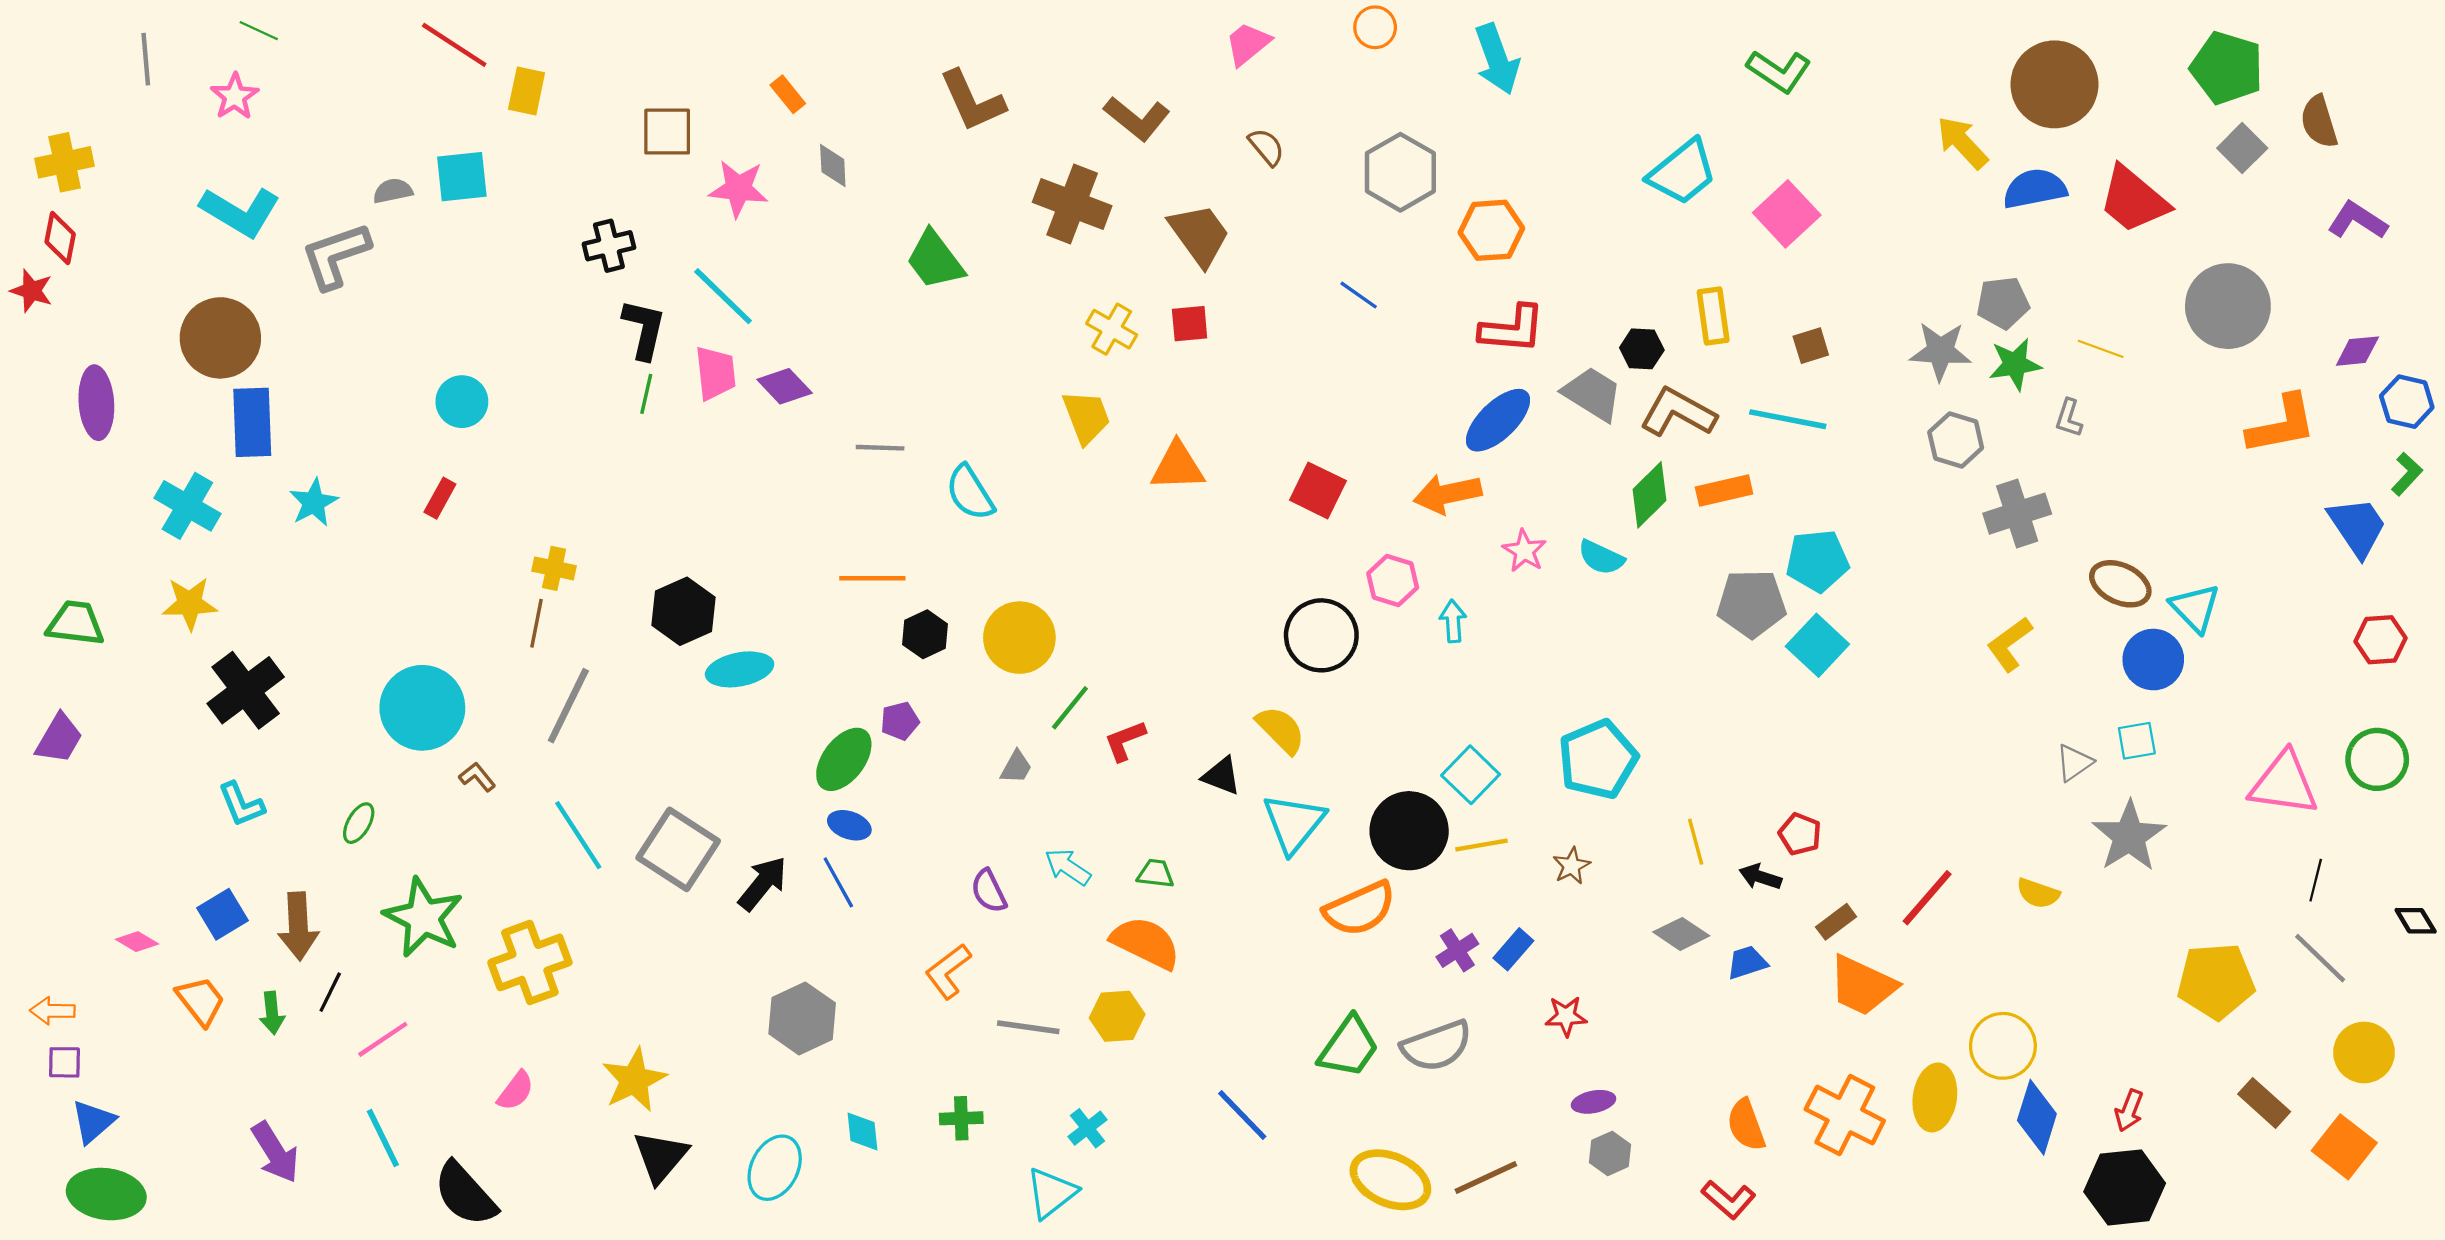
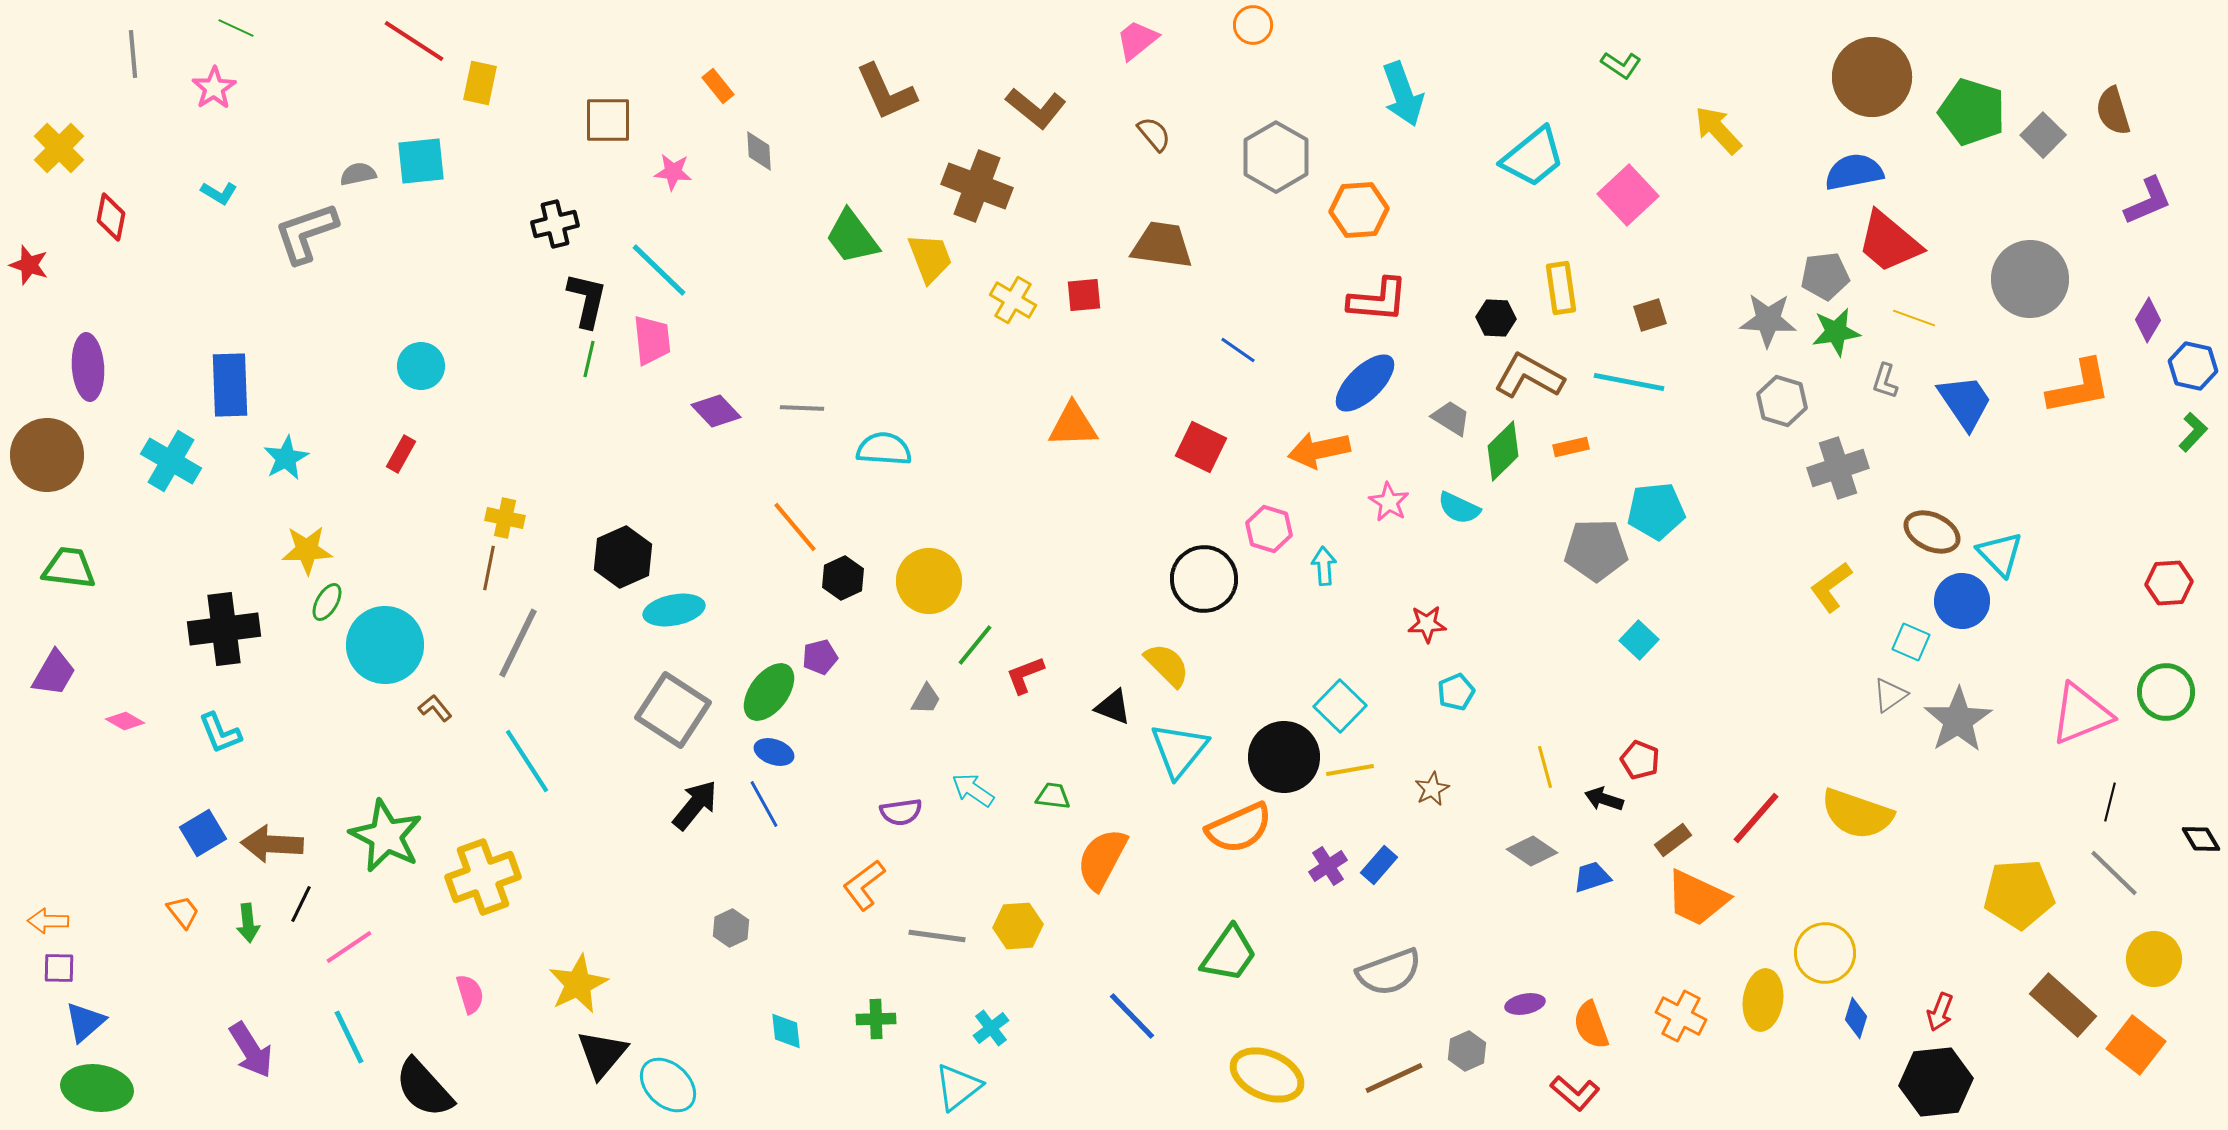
cyan arrow: (1497, 59) -> (1403, 94), moved
green pentagon: (2227, 68) -> (1972, 112), moved
green L-shape: (1779, 71) -> (1621, 65), size x0.7
yellow arrow: (1962, 143) -> (1718, 130), moved
yellow cross: (65, 162) -> (59, 148), turned -33
pink star: (738, 189) -> (673, 172), size x0.7
red trapezoid: (2134, 200) -> (1889, 242), moved
cyan L-shape: (240, 212) -> (219, 193), size x0.5
purple L-shape: (2357, 220) -> (2148, 201), turned 124
brown trapezoid: (1199, 235) -> (1162, 245), moved, turned -46
red diamond: (60, 238) -> (111, 217), moved
blue line: (1359, 295) -> (1238, 350), moved
brown circle: (220, 338) -> (47, 455), moved
purple diamond: (2357, 351) -> (2148, 320), turned -54
purple diamond: (785, 386) -> (716, 411), moved
gray trapezoid: (1592, 394) -> (1451, 418), moved, size x0.7
yellow trapezoid: (1086, 417) -> (930, 258), moved
orange rectangle: (1724, 490) -> (1571, 447), size x0.7
cyan semicircle: (970, 493) -> (884, 449), turned 126
blue trapezoid: (2357, 527) -> (1965, 402), moved
orange line: (872, 578) -> (795, 527), turned 50
yellow star: (190, 604) -> (307, 550), moved
cyan square: (1817, 645) -> (1639, 640), moved, size x0.7
black cross: (246, 690) -> (224, 629), turned 30
cyan square: (2137, 741) -> (1911, 642), moved, turned 33
cyan pentagon: (1598, 759) -> (1456, 692), size x0.5
pink triangle: (2284, 784) -> (2081, 714), turned -30
green ellipse: (359, 823) -> (327, 602), moved
gray star: (2129, 836) -> (1958, 720), moved
gray square: (678, 849) -> (673, 710), moved
purple semicircle: (989, 891) -> (901, 812), turned -72
yellow semicircle: (2038, 893) -> (1857, 814), size x1.8
brown arrow: (298, 926) -> (272, 844), turned 96
pink diamond: (137, 942) -> (125, 721), moved
orange semicircle: (1146, 943) -> (1102, 859), moved, turned -88
orange trapezoid: (201, 1001) -> (183, 912), size x0.7
red star: (1566, 1016) -> (1427, 624), moved
gray hexagon: (802, 1018) -> (731, 928), size x0.6
gray semicircle: (1437, 1046) -> (1389, 972), moved
pink semicircle: (516, 1091) -> (470, 994), turned -54
purple ellipse: (1593, 1102) -> (1525, 1004), moved
brown rectangle: (2264, 1103) -> (2063, 1005), size x1.4
orange cross: (1845, 1115) -> (1681, 1016), size x0.7
blue diamond: (2037, 1117) -> (1856, 1018), size x0.6
cyan ellipse: (775, 1168) -> (668, 1085), moved, turned -74
brown line: (1486, 1178) -> (1394, 1078), moved

